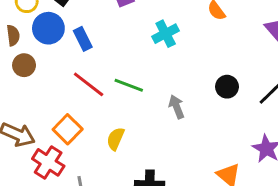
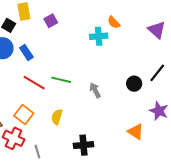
cyan cross: (166, 34) -> (99, 36), moved, turned 30
black circle: (227, 87) -> (134, 84), moved

